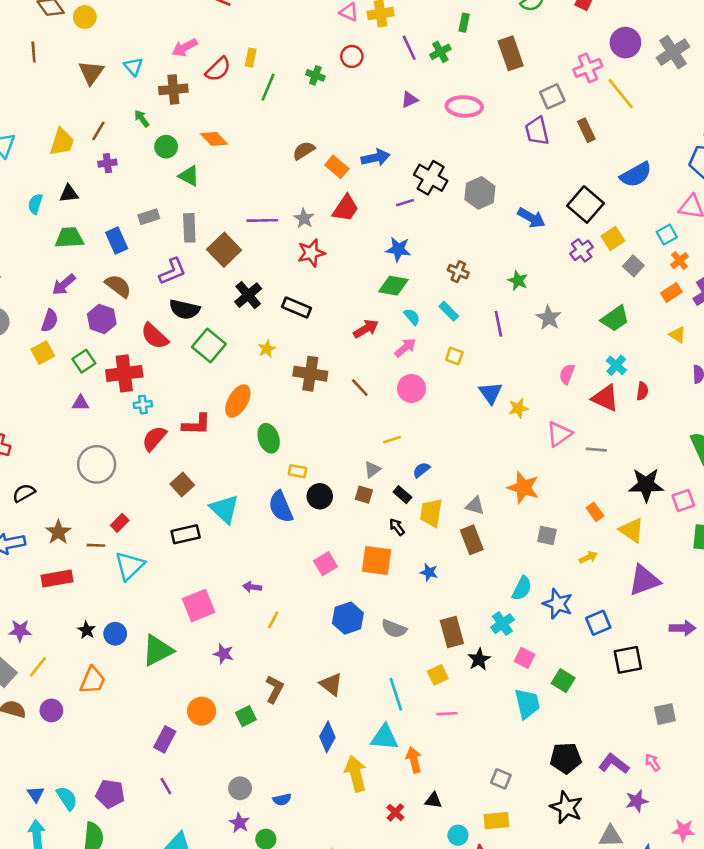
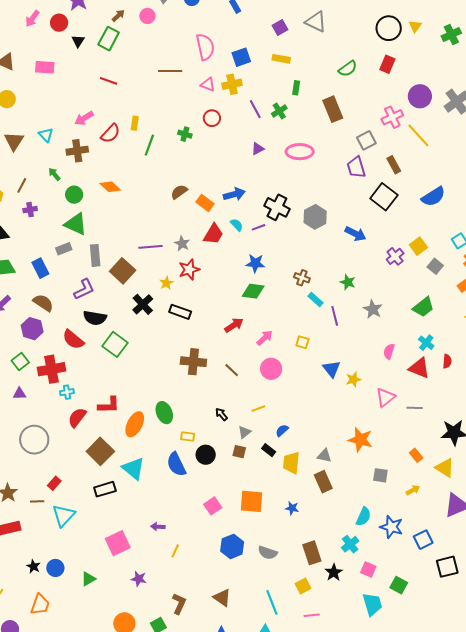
green triangle: (189, 176) -> (76, 224), moved, size x1.4
black square: (586, 204) -> (384, 197), moved
cyan rectangle: (449, 311) -> (316, 299), moved
cyan semicircle: (412, 317) -> (237, 225), moved
yellow star: (267, 349) -> (166, 283), moved
orange ellipse: (238, 401) -> (135, 424), moved
brown square: (182, 484) -> (100, 451), size x1.5
black arrow: (397, 527) -> (221, 414), moved
green triangle: (158, 650) -> (88, 579), size x0.6

